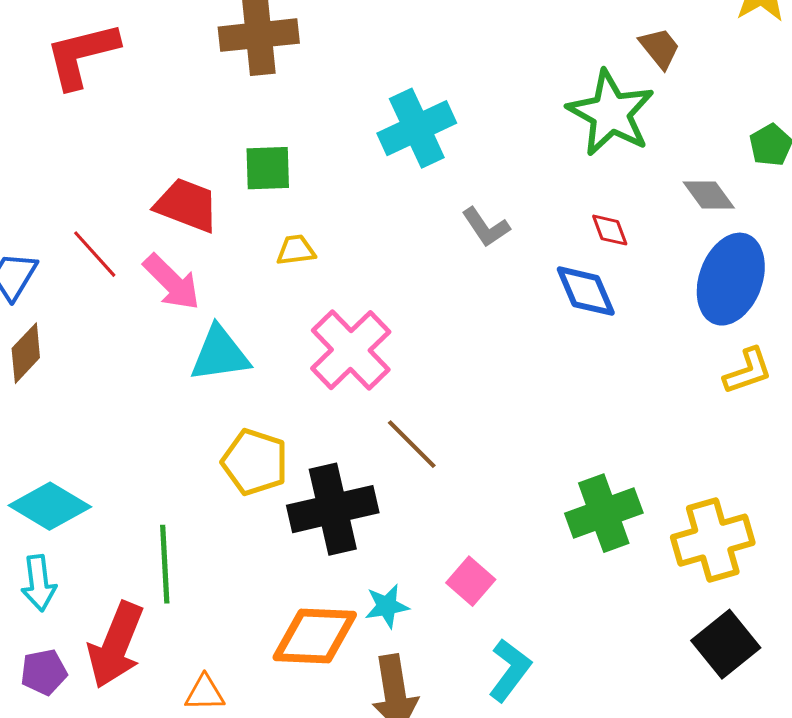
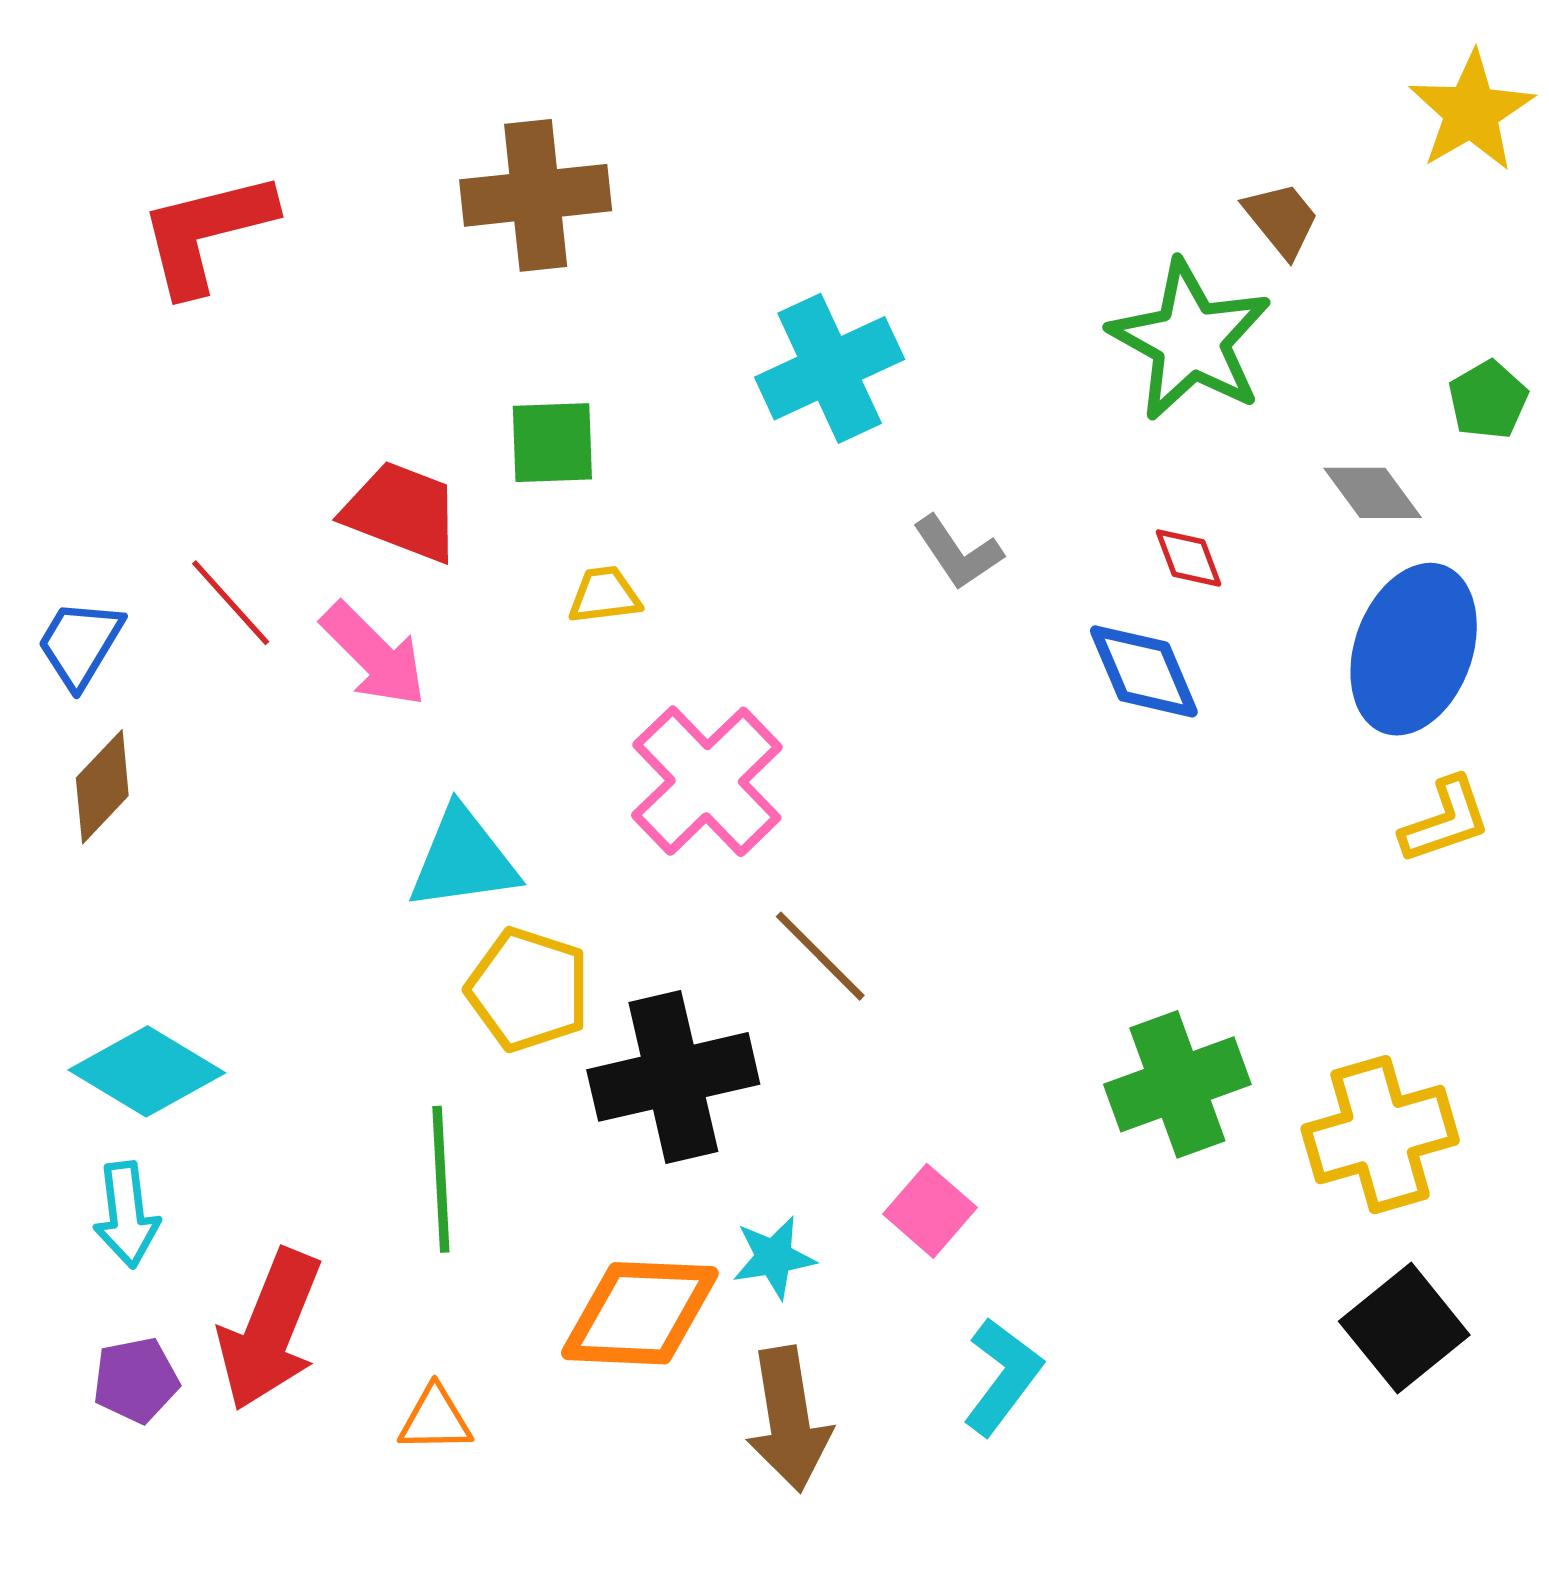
cyan triangle: (220, 354) -> (463, 859), moved
green line: (165, 564) -> (441, 1179), moved

